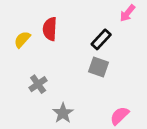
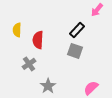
red semicircle: (50, 29) -> (38, 40), moved
yellow semicircle: (22, 39) -> (17, 30), turned -40

